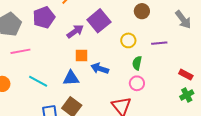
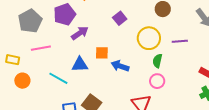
purple square: (99, 21) -> (120, 18), size x0.6
purple arrow: (75, 31) -> (80, 33), moved
yellow circle: (128, 40) -> (149, 38), size x1.5
blue triangle: (71, 78) -> (80, 65), moved

